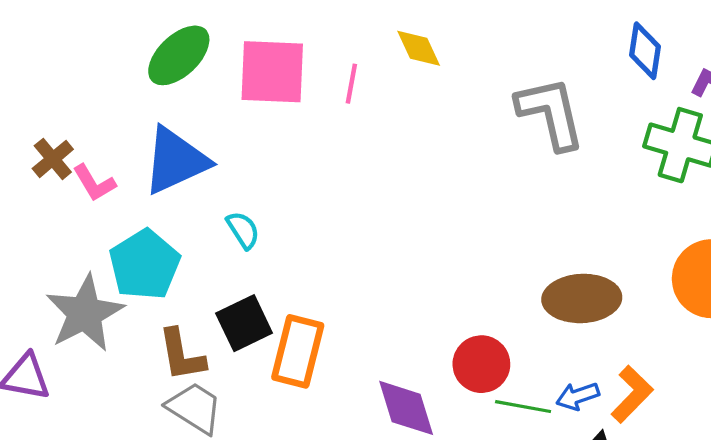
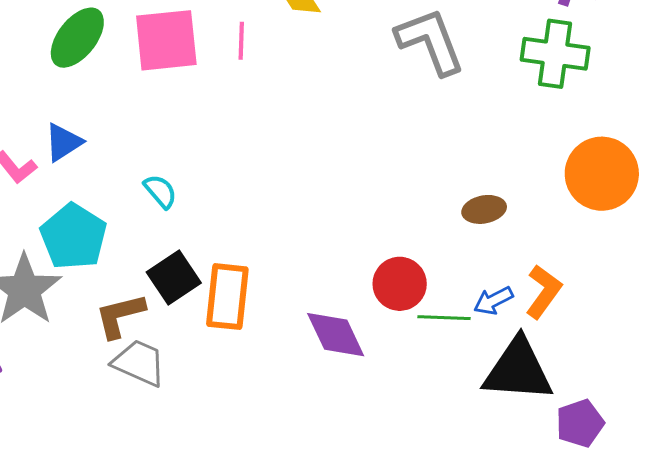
blue triangle: (176, 161) -> (63, 142), moved, size x0.6
brown ellipse: (582, 298) -> (484, 209), size x0.6
brown L-shape: (182, 355) -> (120, 315), turned 94

